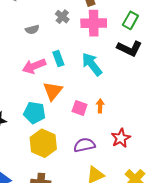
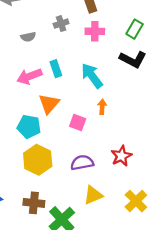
gray cross: (62, 17) -> (61, 24), turned 32
pink cross: (94, 23) -> (95, 31), size x0.7
orange arrow: (100, 106) -> (102, 107), moved

